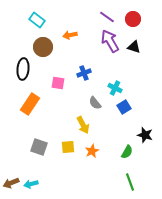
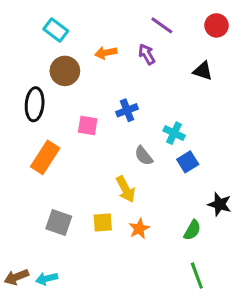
red circle: (133, 19) -> (216, 25), moved
purple arrow: (110, 41) -> (147, 54), moved, size x0.6

